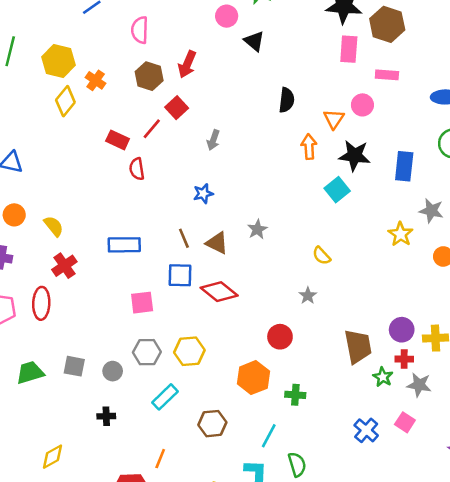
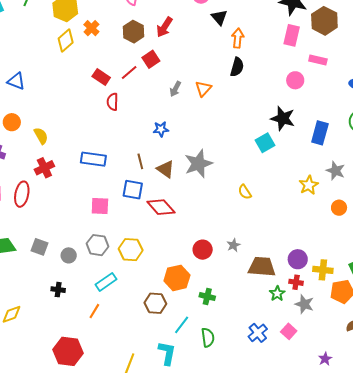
orange triangle: (334, 119) -> (203, 89), moved
orange arrow: (309, 147) -> (238, 38), moved
gray star: (257, 229) -> (198, 164), size x1.8
gray star: (308, 296) -> (234, 245), moved
brown trapezoid: (358, 346) -> (262, 267), turned -84
brown hexagon: (212, 424) -> (155, 303), moved
orange line: (160, 459) -> (94, 311), moved
green semicircle: (297, 464) -> (208, 338), moved

